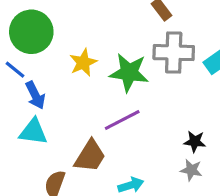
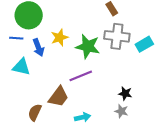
blue line: (15, 70) -> (16, 38), turned -40
blue arrow: (35, 95) -> (38, 47), moved
cyan triangle: (33, 132) -> (21, 67), moved

